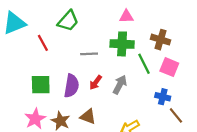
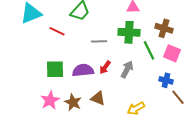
red line: (43, 43) -> (57, 31), turned -35
purple semicircle: (71, 86) -> (83, 70), turned -105

